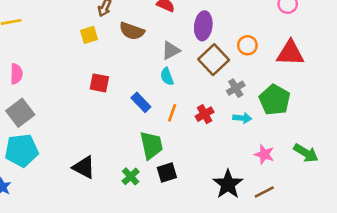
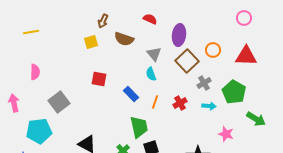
gray triangle: (171, 50) -> (154, 54), turned -42
gray square: (20, 113) -> (59, 102), moved
green arrow: (306, 153) -> (256, 119), moved

